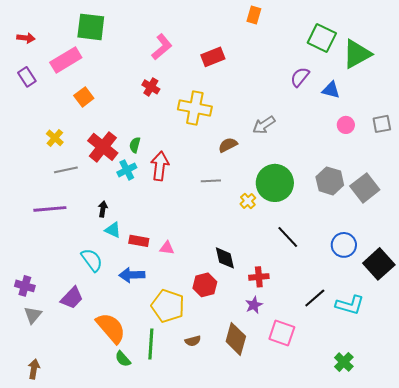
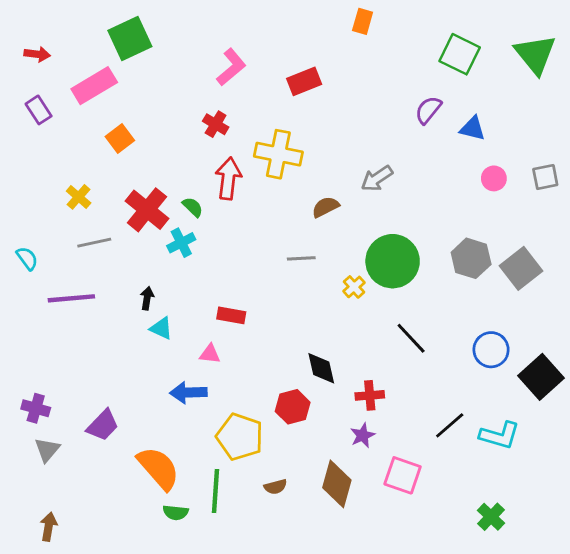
green square: (91, 27) -> (130, 39), turned -32
green triangle: (357, 54) -> (535, 54), moved, turned -40
green semicircle: (135, 145) -> (193, 207), turned 119
red arrow: (160, 166) -> (228, 178), moved
red rectangle: (139, 241) -> (231, 315), moved
pink triangle: (167, 248) -> (210, 354), moved
cyan semicircle: (92, 260) -> (27, 258), moved, size x0.7
green semicircle: (123, 359) -> (176, 512), turned -42

